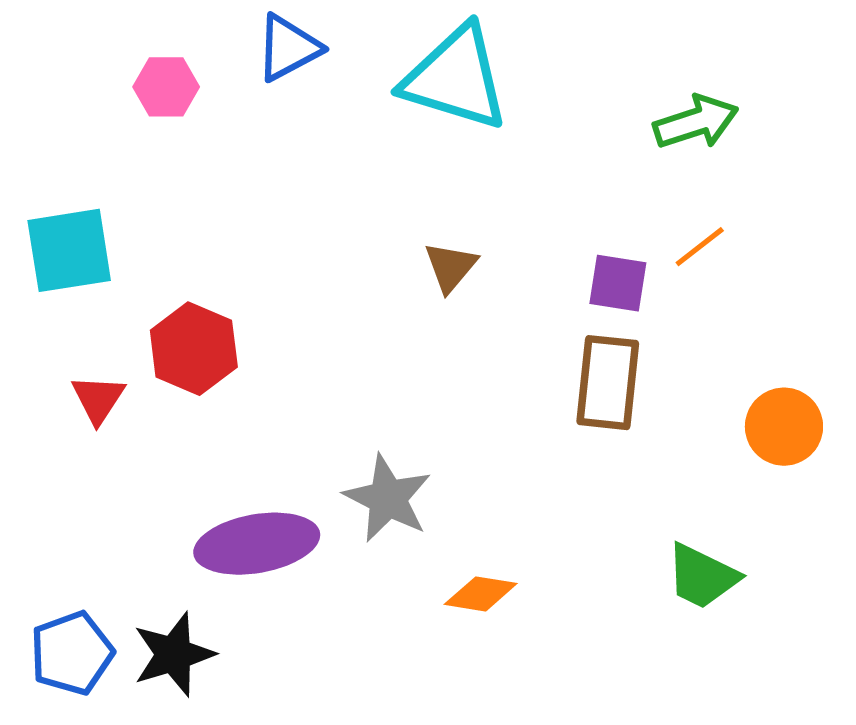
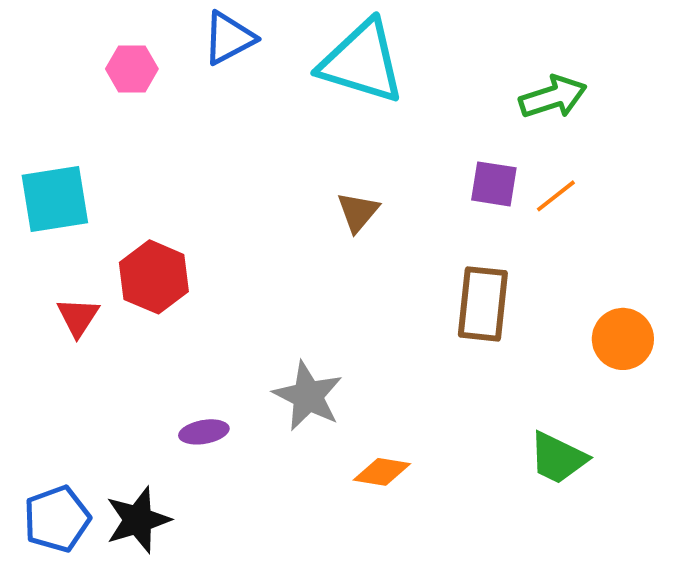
purple square: (618, 283) -> (494, 184), moved
purple ellipse: (257, 544) -> (204, 432), size x0.5

